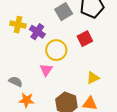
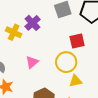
yellow cross: (18, 25) -> (14, 32), moved
yellow circle: (56, 50) -> (66, 62), moved

